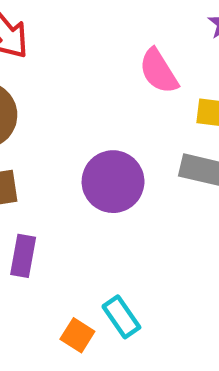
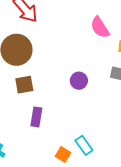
purple circle: (113, 182) -> (79, 81), size x0.6

